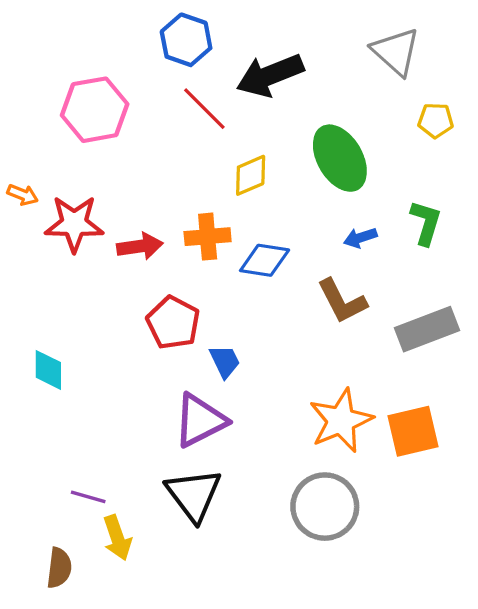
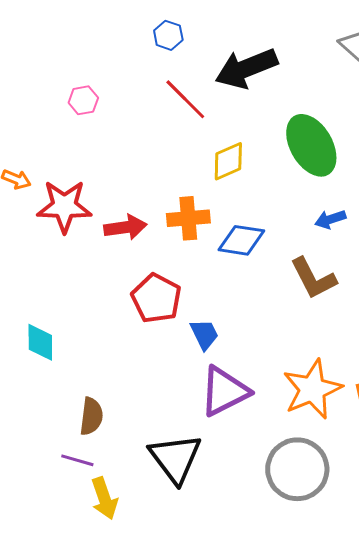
blue hexagon: (186, 40) -> (168, 35), size x0.6
pink hexagon: (95, 110) -> (83, 100), size x0.5
purple triangle: (200, 421) -> (224, 391), moved
brown semicircle: (59, 568) -> (91, 416), moved

